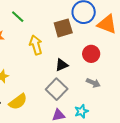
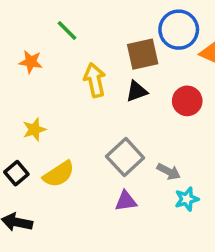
black triangle: (62, 65) -> (137, 91), moved
gray arrow: (93, 83) -> (169, 172), moved
cyan star: (81, 111) -> (187, 199), moved

